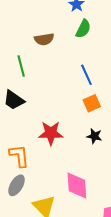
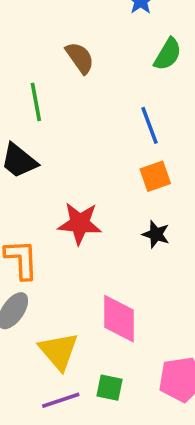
green semicircle: (83, 29) -> (168, 54), moved
brown semicircle: (44, 39) -> (80, 58), turned -120

